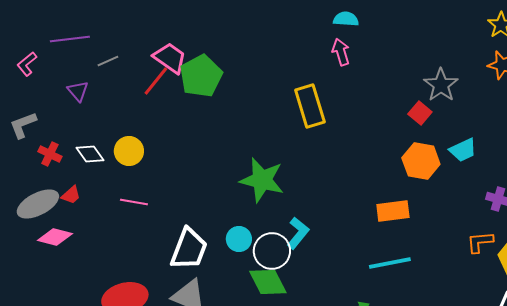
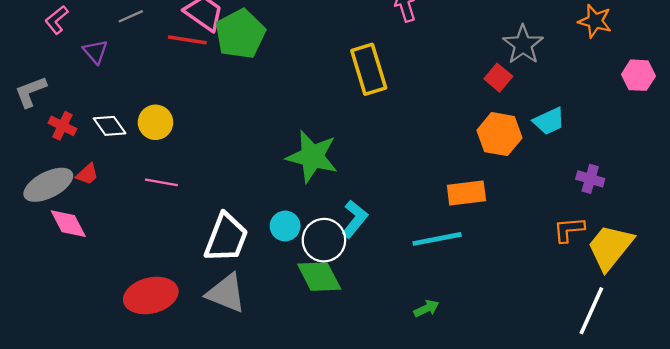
pink L-shape: (27, 64) -> (57, 20), moved
red line: (156, 81) -> (187, 40), turned 60
pink diamond: (55, 237) -> (68, 224), turned 48
cyan line: (390, 263) -> (437, 239), moved

